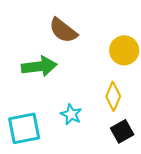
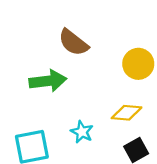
yellow diamond: (113, 96) -> (127, 113), turned 72

